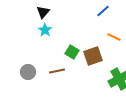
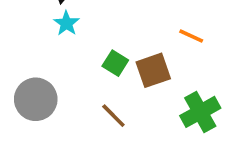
brown line: (57, 71) -> (113, 116), moved, turned 56
gray circle: (28, 72) -> (36, 99), size x1.5

